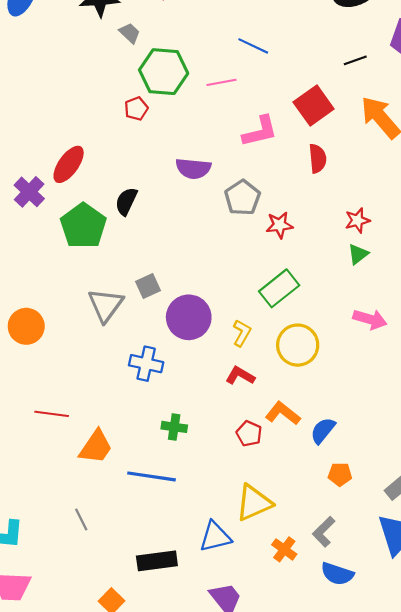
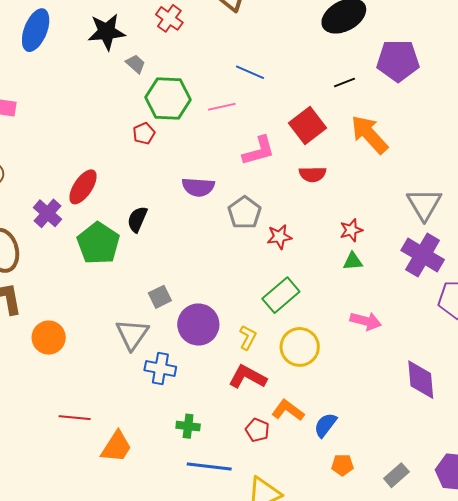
red semicircle: (318, 158) -> (313, 174), turned 96
green triangle: (358, 254) -> (353, 261), turned 35
gray triangle: (106, 305) -> (132, 334), moved
red L-shape: (240, 376) -> (248, 377), size x1.4
blue line: (152, 476) -> (209, 466), moved

